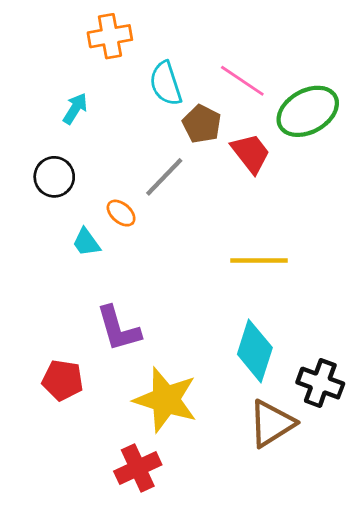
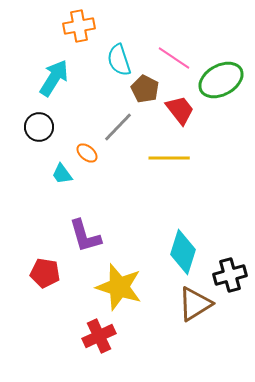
cyan arrow: (75, 109) -> (54, 78), size x1.6
yellow line: (259, 260) -> (169, 158), moved
black cross: (320, 383) -> (230, 275), turned -36

